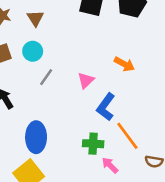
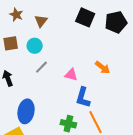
pink triangle: (86, 80) -> (71, 75), turned 48
blue L-shape: (106, 107) -> (83, 97), turned -30

